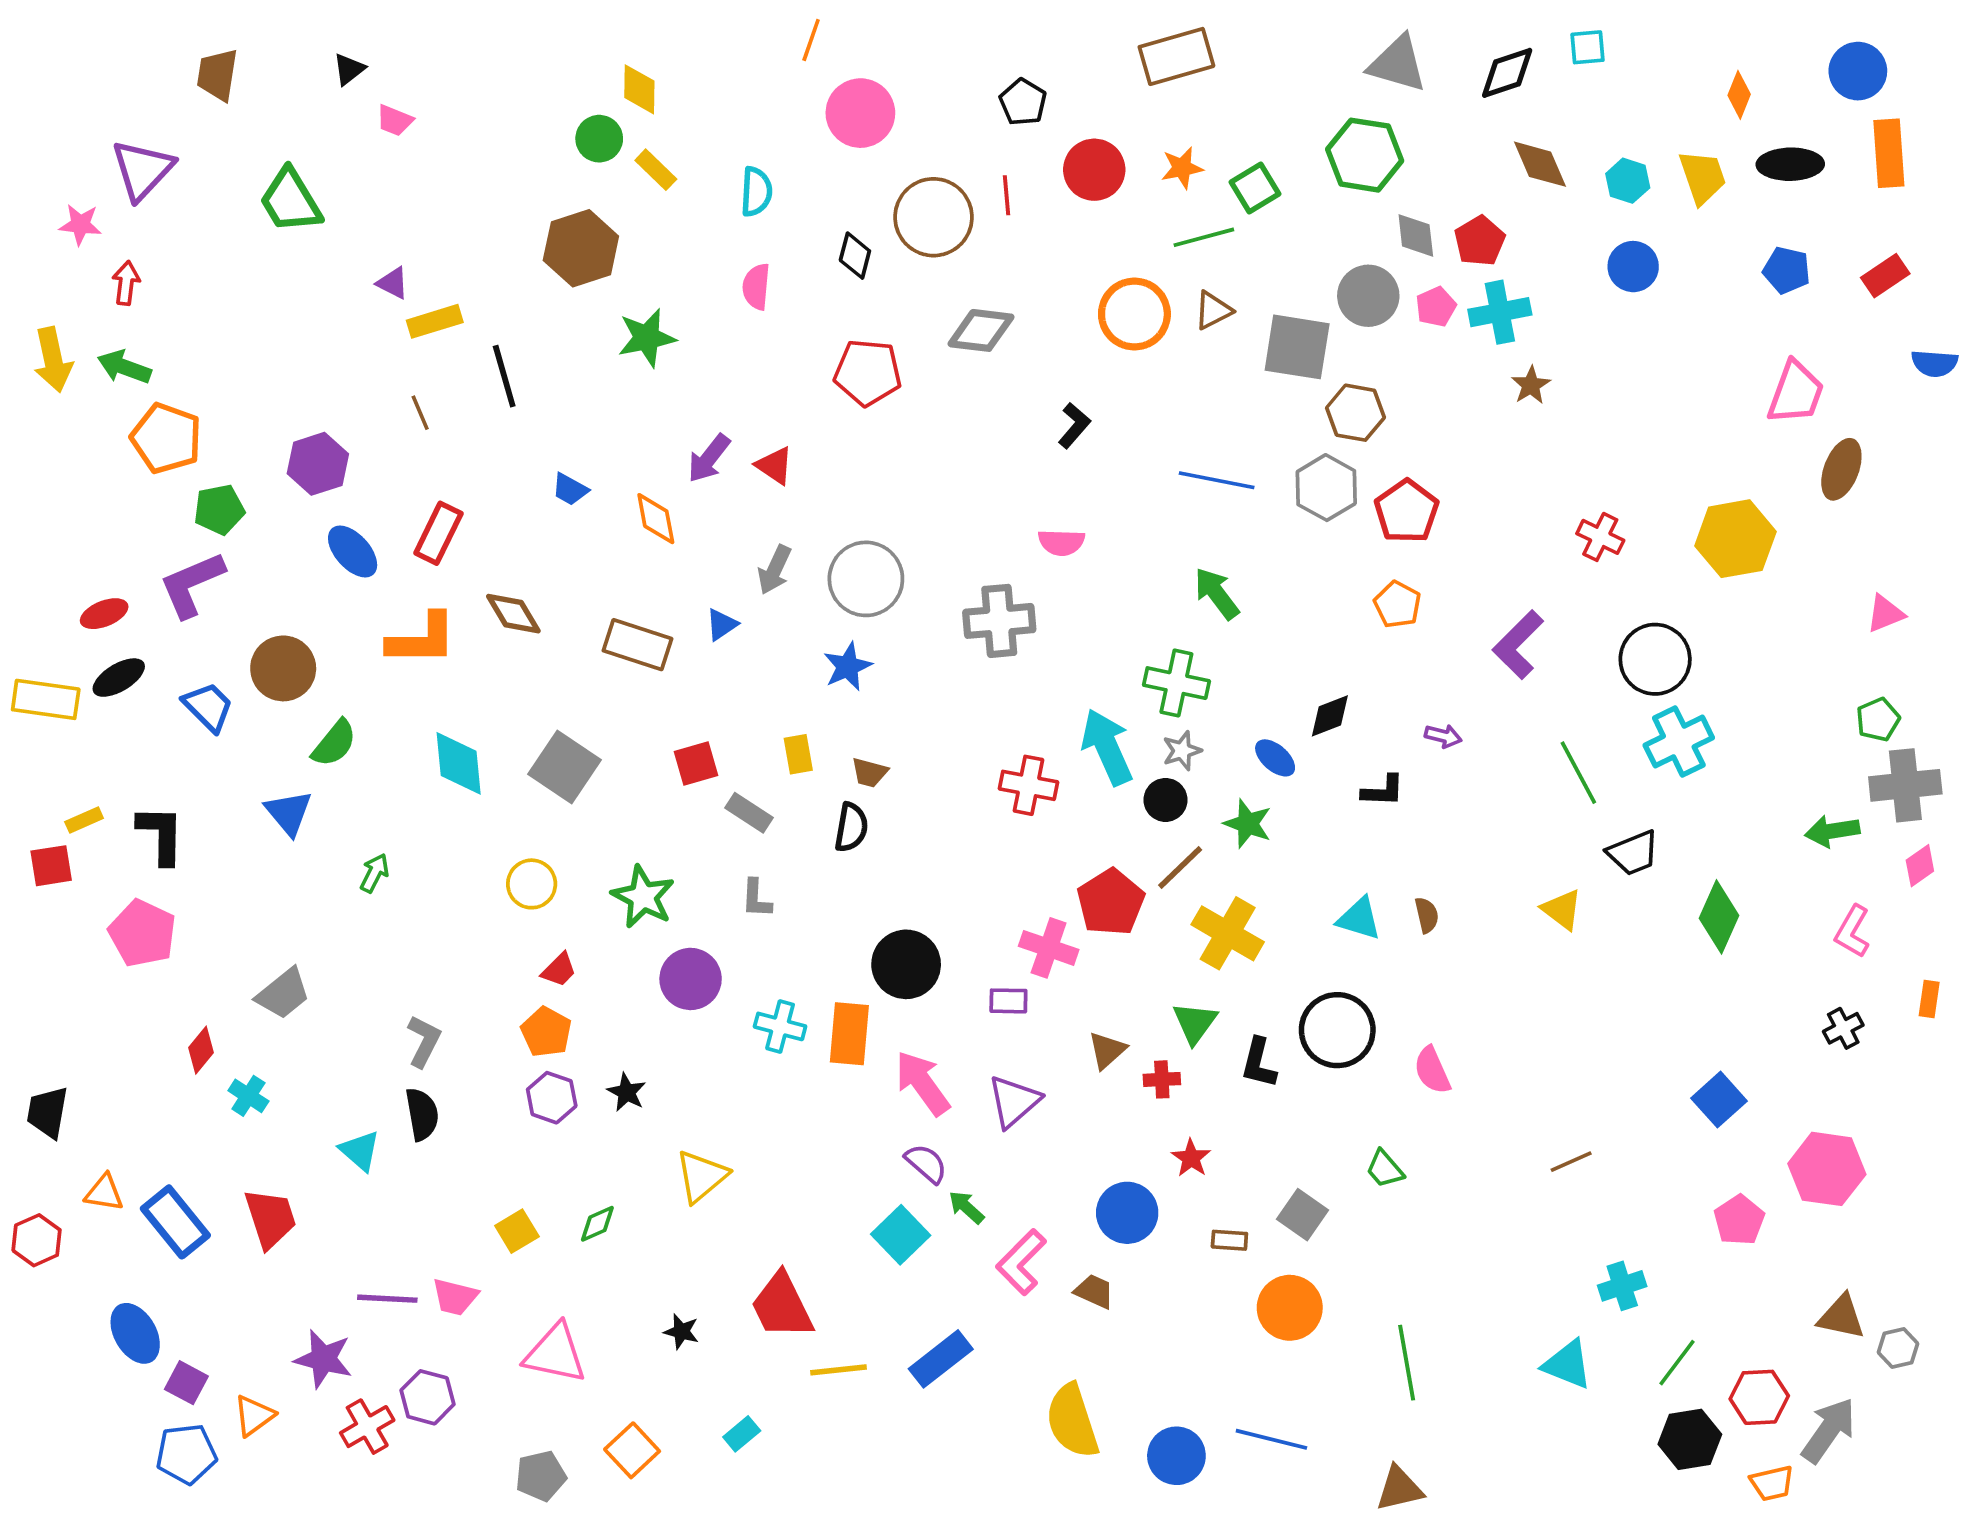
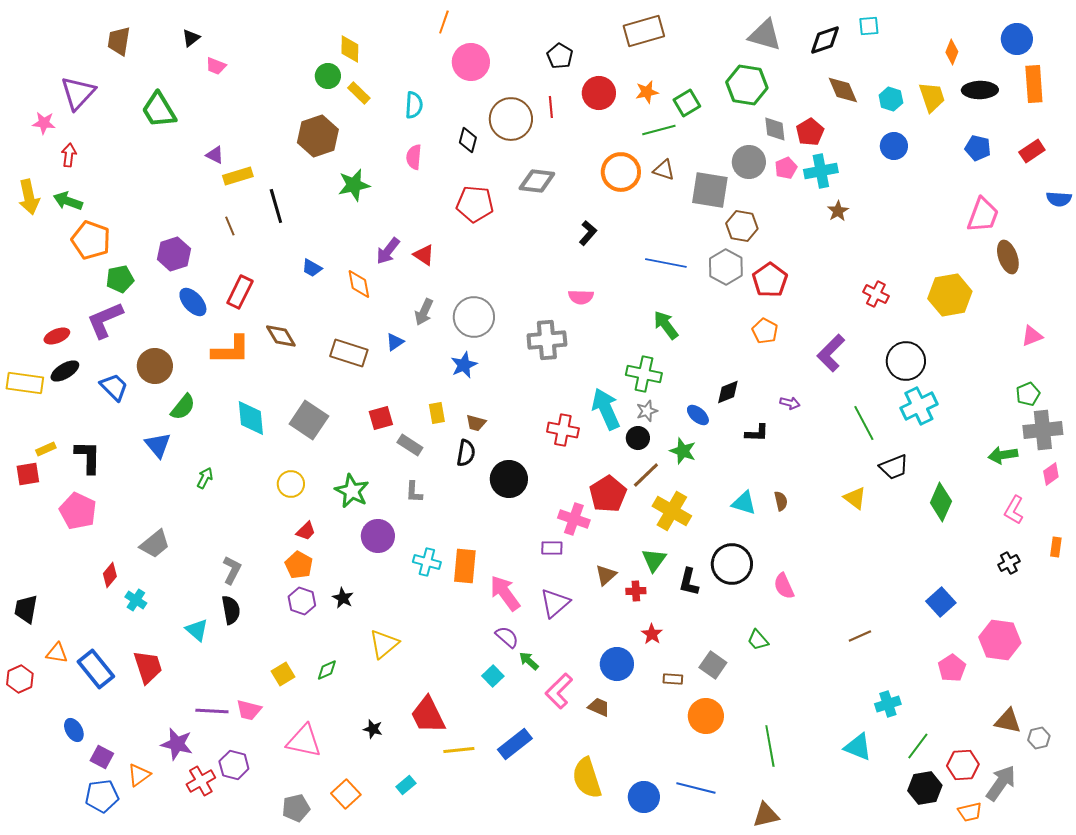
brown triangle: (1213, 310) -> (664, 170), turned 45
brown ellipse: (1841, 469) -> (1008, 257), turned -40
black circle: (906, 964) -> (509, 479), moved
cyan square: (901, 1235) -> (493, 676), size x0.7
blue ellipse: (135, 1333) -> (74, 730), size x0.7

